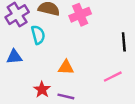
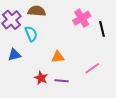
pink cross: (80, 15) -> (82, 18), moved
pink line: (113, 77) -> (92, 68), moved

